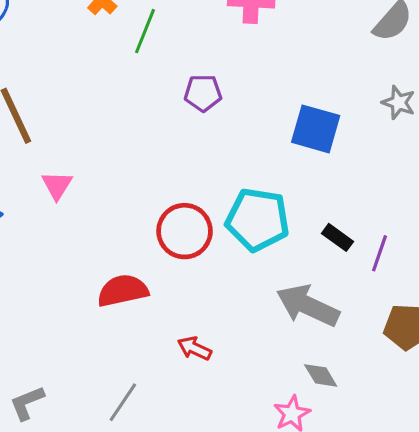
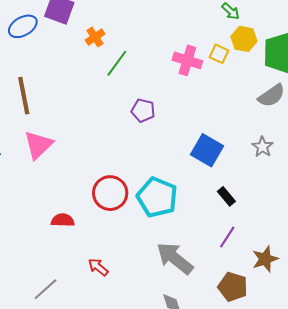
pink triangle: (57, 185) -> (38, 145), size x1.5
black rectangle: (338, 237) -> (226, 196), moved
red semicircle: (123, 291) -> (63, 220), size x0.7

